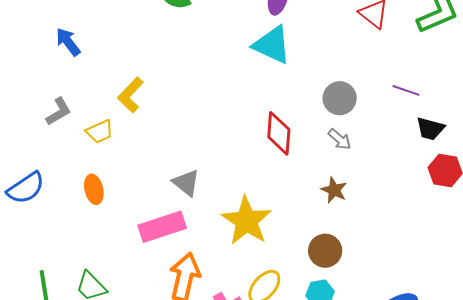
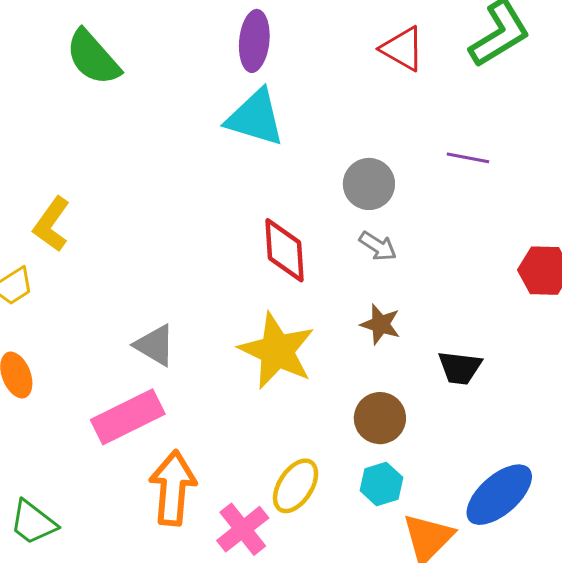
black trapezoid: (430, 129) -> (460, 368), moved
yellow star: (247, 221) -> (277, 351), moved

